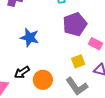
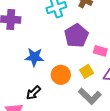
orange circle: (43, 80) -> (61, 75), moved

